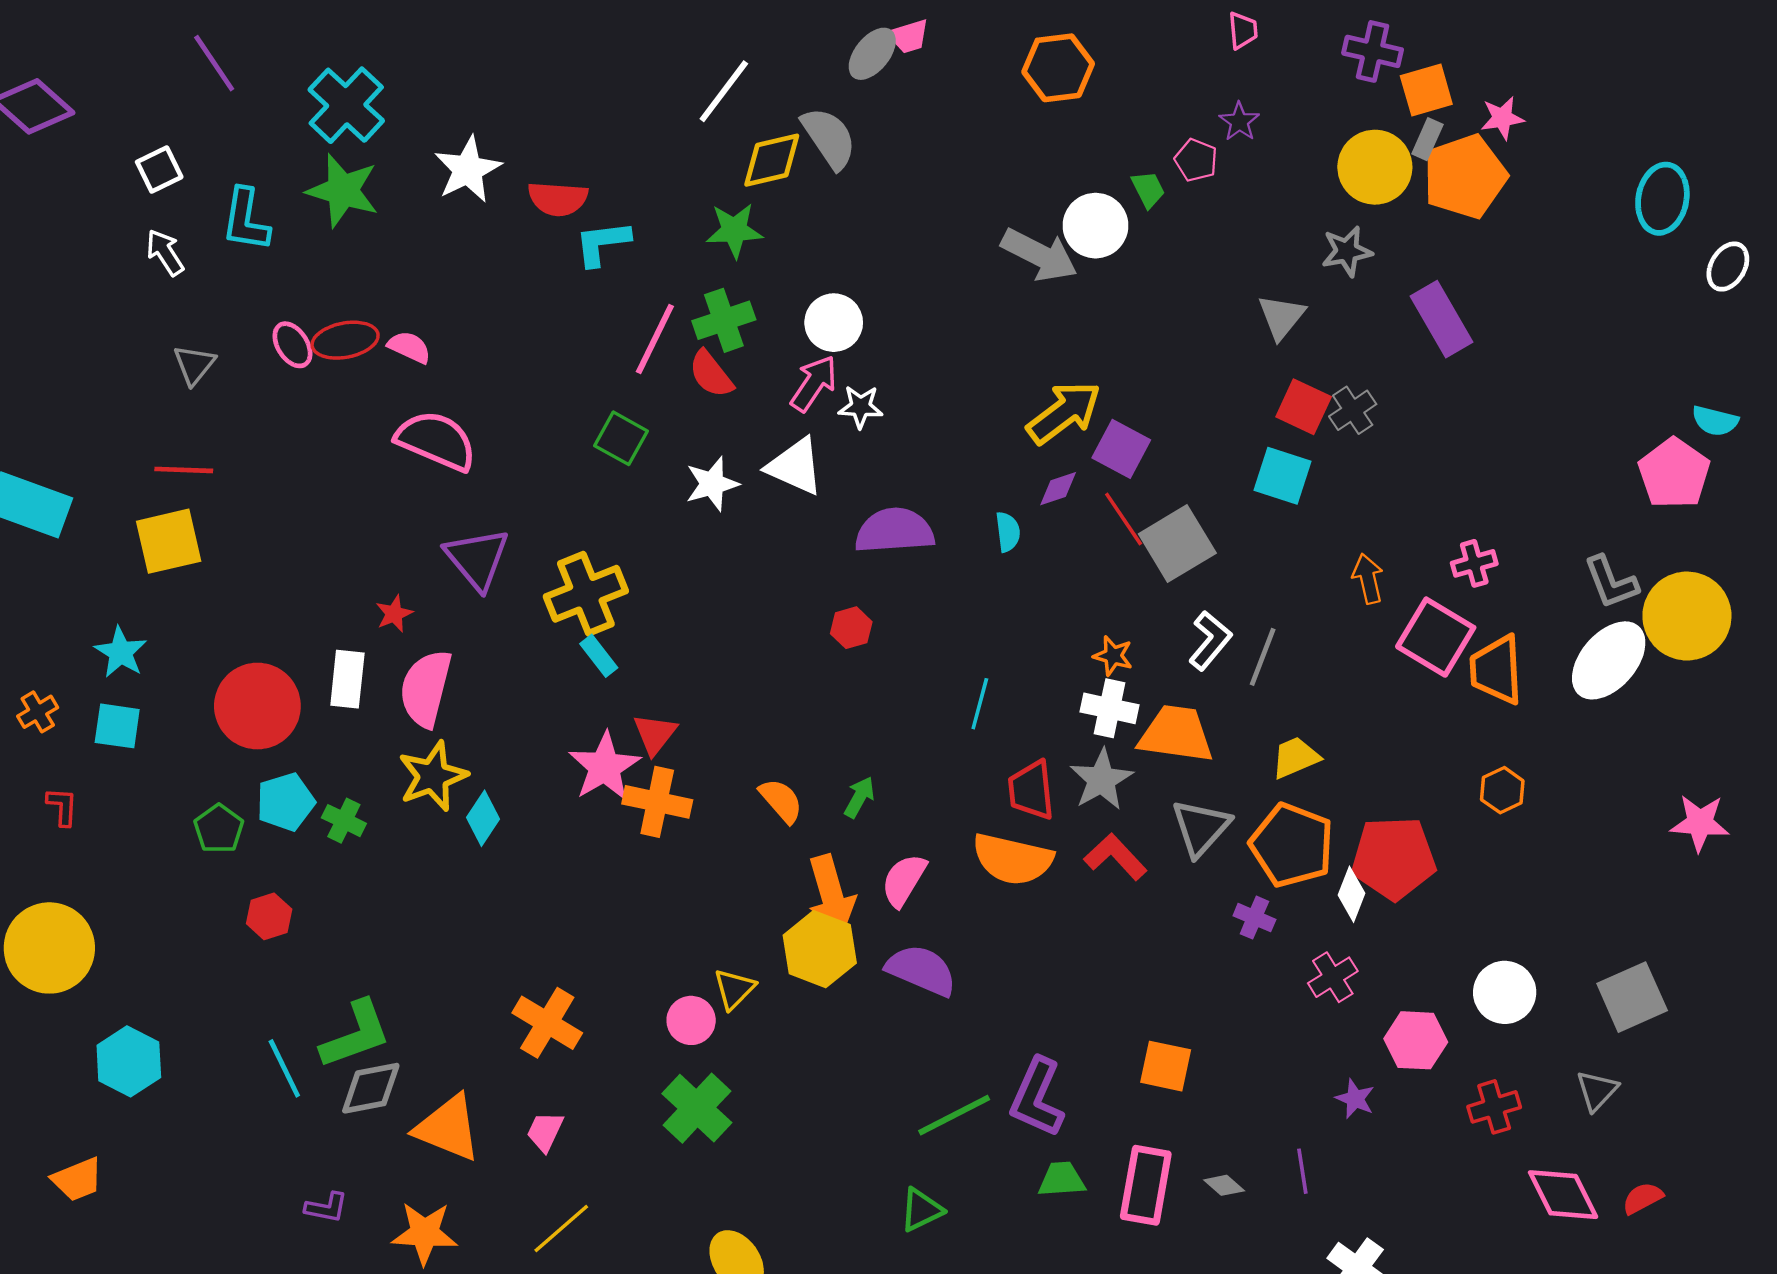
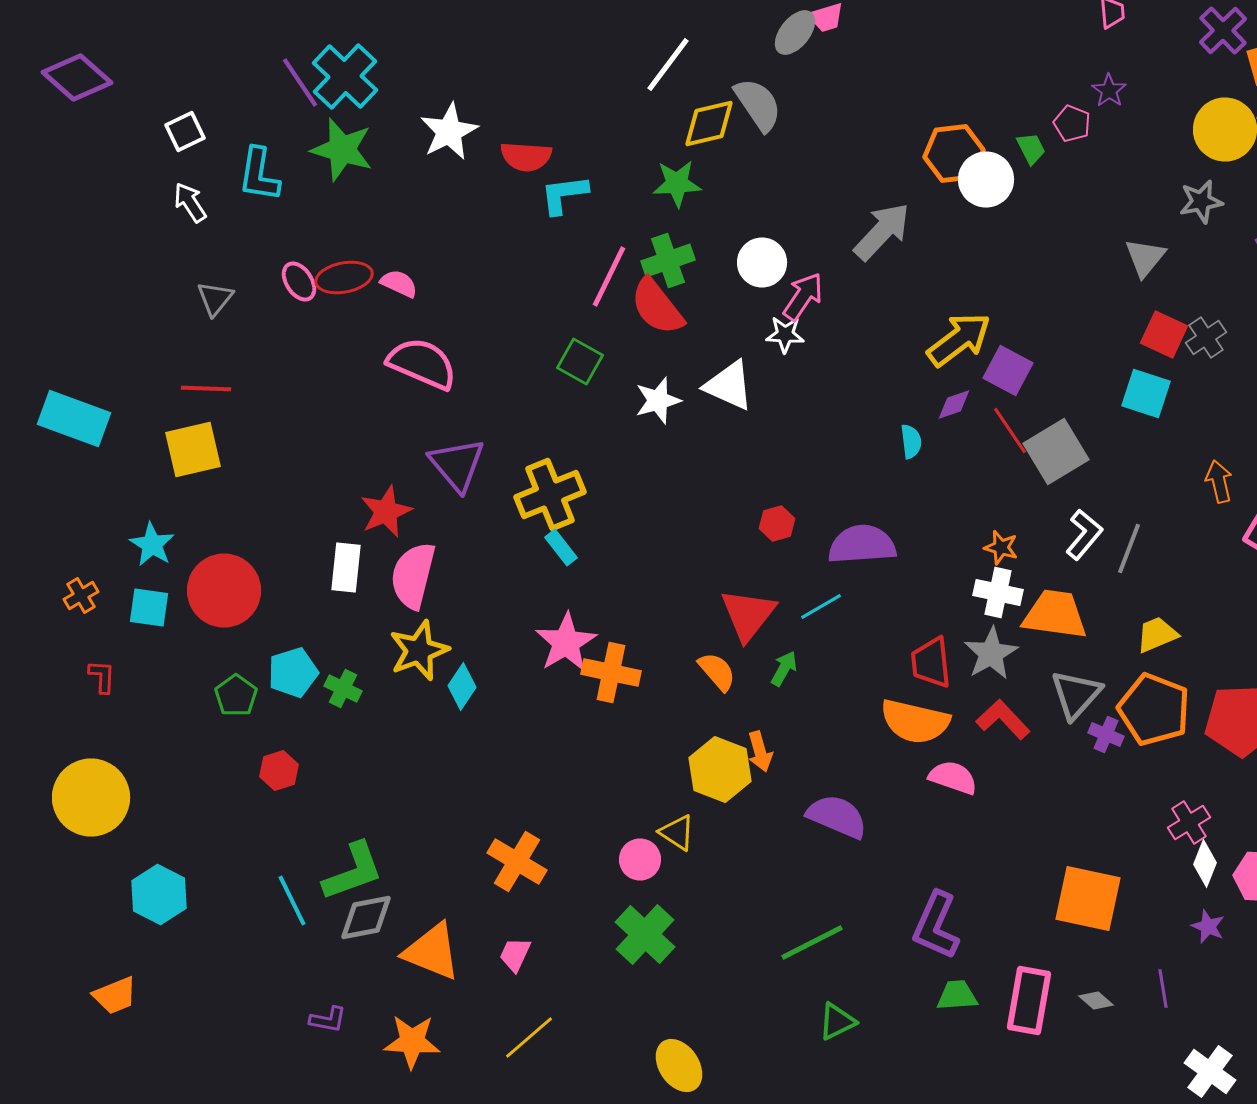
purple cross: (1373, 51) -> (1223, 30), turned 33
purple line: (214, 63) -> (300, 82), moved
orange hexagon: (1058, 68) -> (954, 154), moved
gray arrow: (1039, 255) -> (882, 232), moved, turned -74
red semicircle: (711, 374) -> (657, 306), size x1.4
pink arrow: (814, 383) -> (803, 296), moved
purple semicircle: (894, 531) -> (862, 544), moved
red star: (394, 614) -> (386, 512), size x1.6
cyan line: (980, 704) -> (821, 606), moved, turned 45
red circle: (257, 706) -> (224, 590), moved
red triangle: (655, 734) -> (748, 614), moved, size x1.5
pink semicircle: (904, 880) -> (953, 778), moved, turned 78
orange arrow: (831, 894) -> (760, 752), size x0.6
white diamond: (1352, 894) -> (1205, 864), moved
purple cross: (1254, 918) -> (1106, 734), moved
yellow hexagon: (820, 949) -> (720, 770), moved
yellow triangle: (734, 989) -> (677, 832), turned -42
orange square: (1166, 1066) -> (1088, 898), moved, size x1.5
green line: (954, 1115) -> (812, 942), moved

